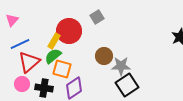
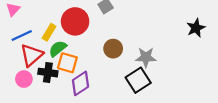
yellow rectangle: (54, 41) -> (49, 32), moved
gray star: (121, 66) -> (146, 57), moved
black cross: (44, 88) -> (48, 73), moved

